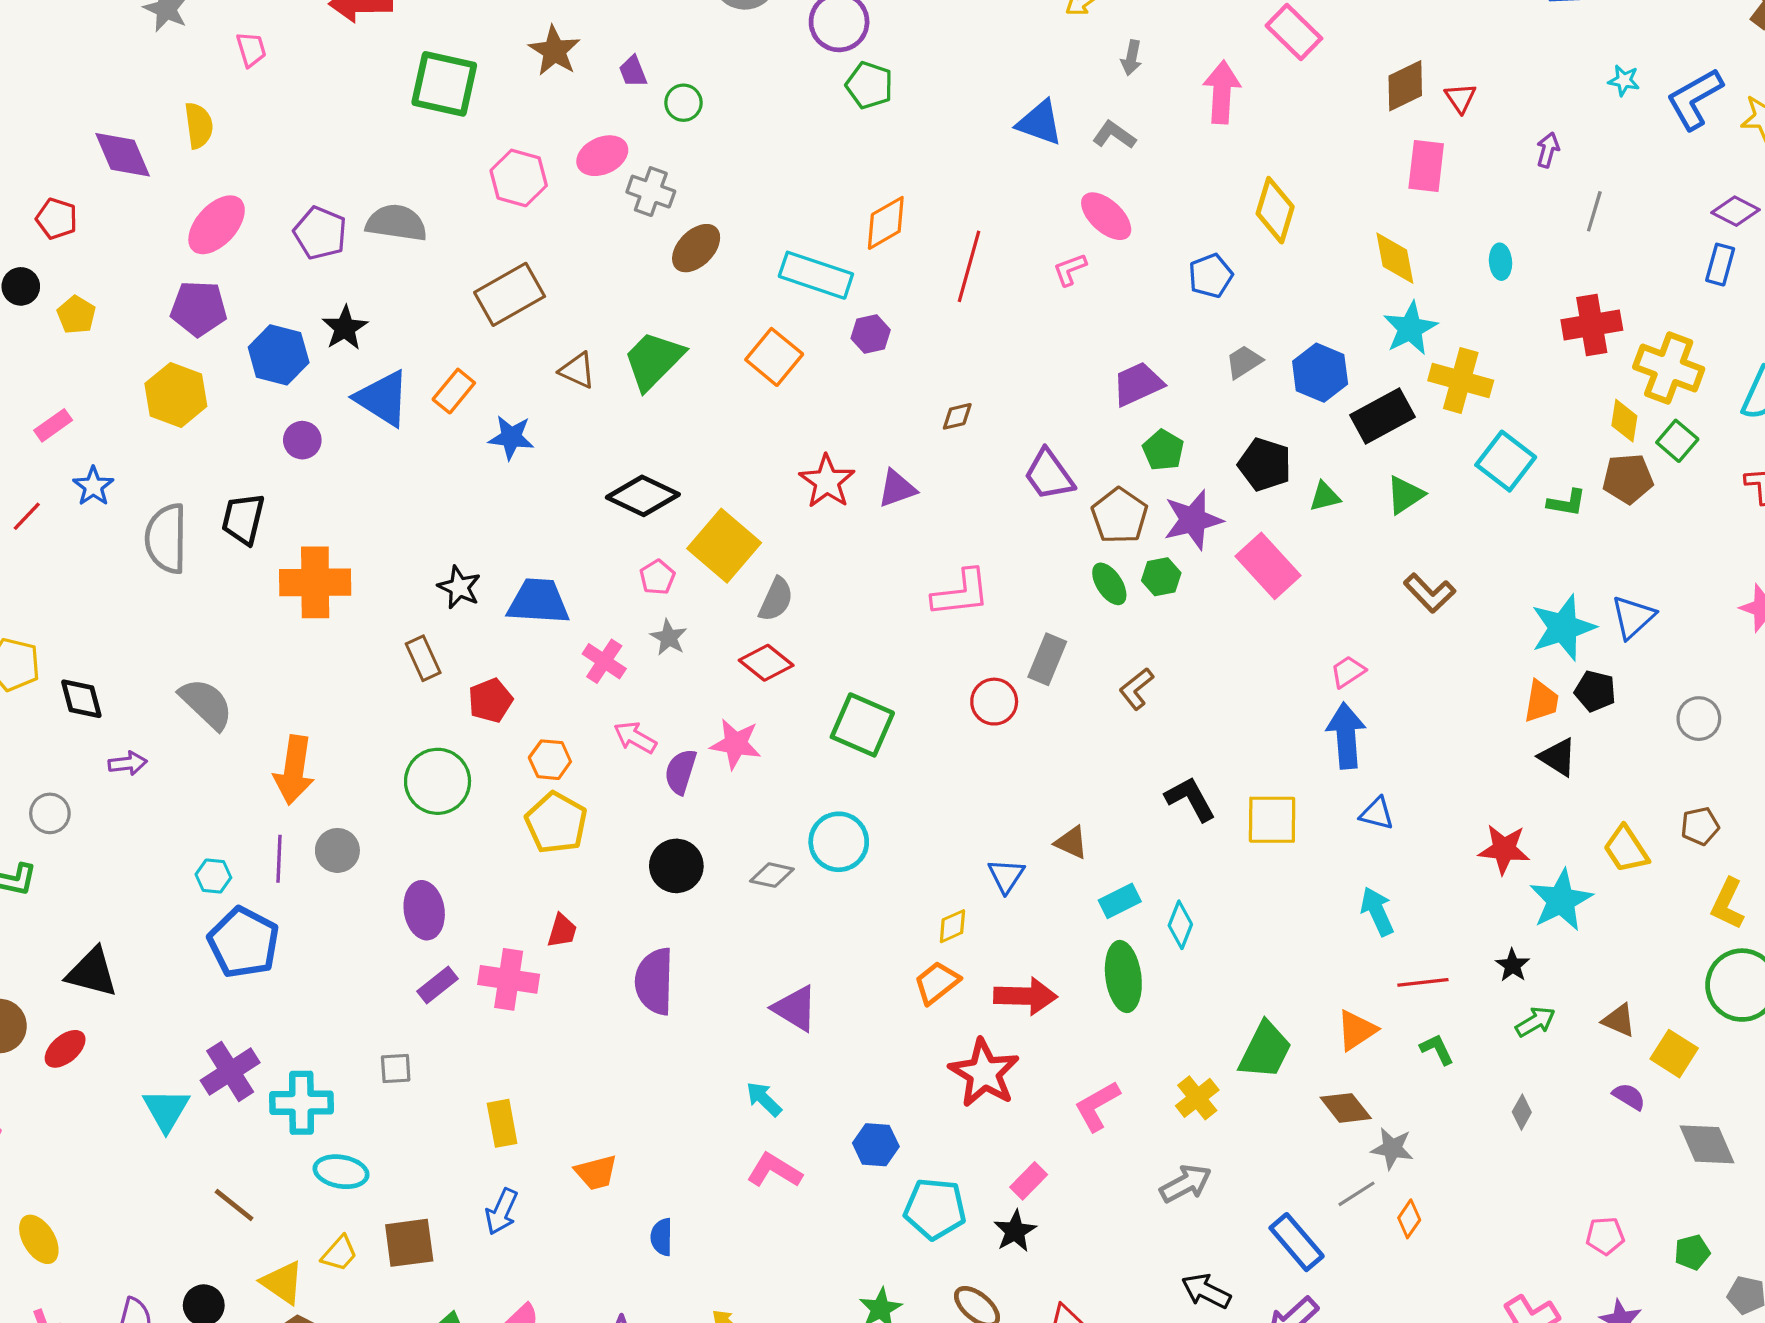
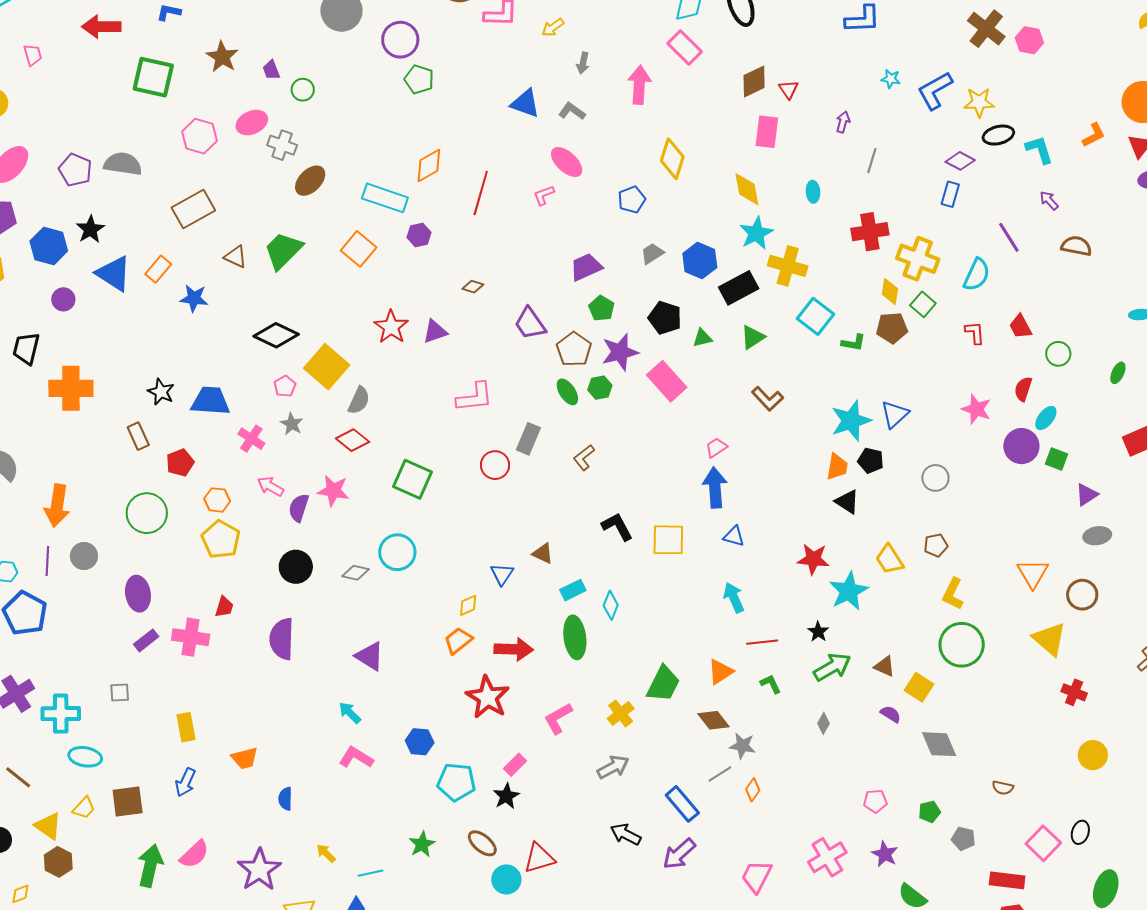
brown diamond: (957, 416) -> (473, 287), turned 30
green arrow: (1535, 1022) -> (832, 667), size x1.5

